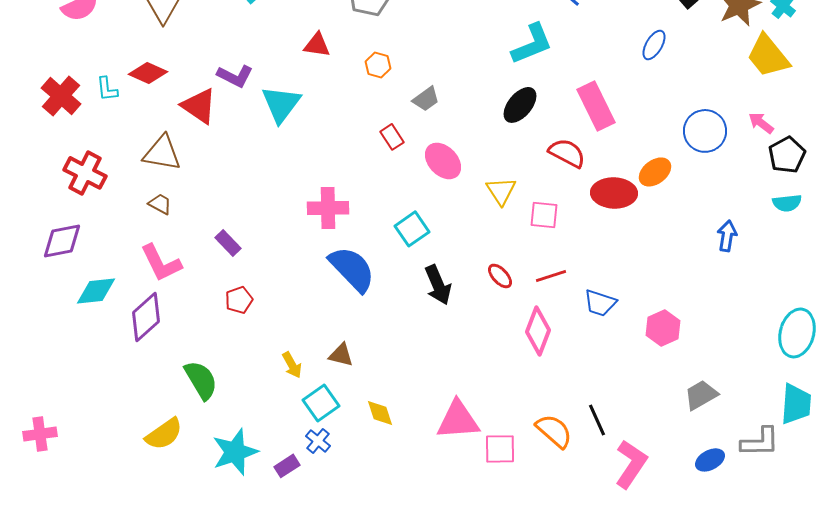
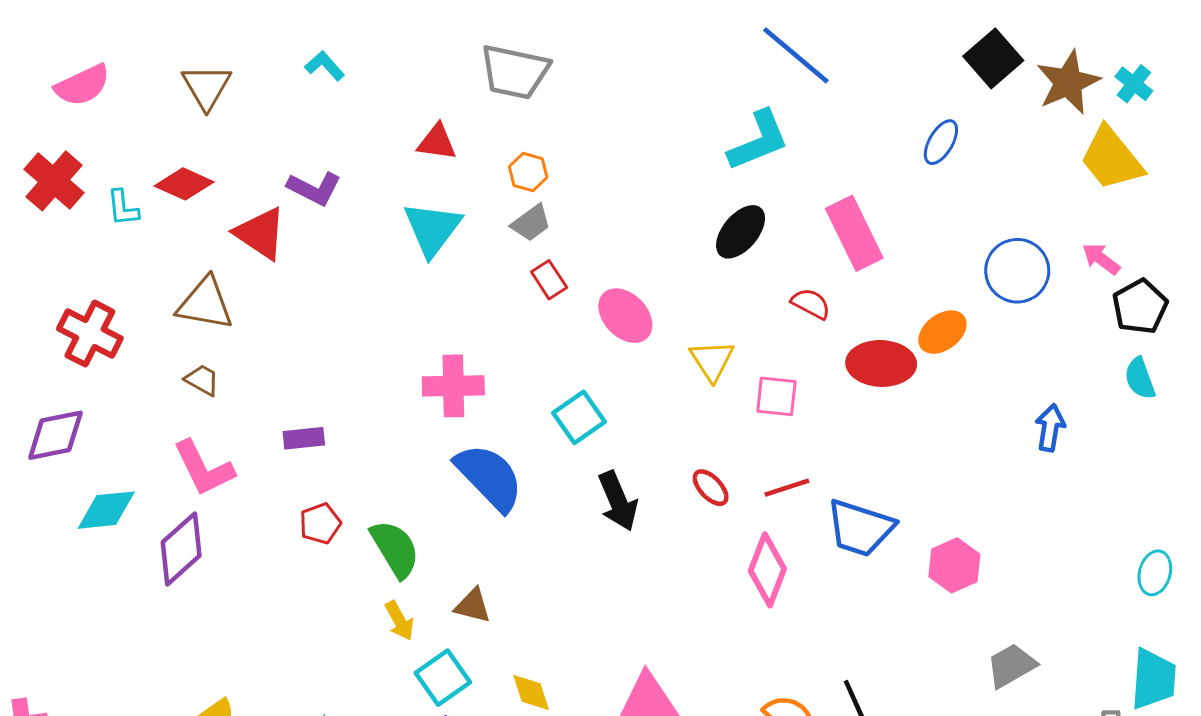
red cross: (61, 96) -> (54, 181), moved
gray trapezoid: (426, 99) -> (531, 223), moved
cyan triangle: (281, 104) -> (432, 229), moved
red semicircle: (567, 153) -> (811, 304), size x0.7
cyan semicircle: (787, 203) -> (1140, 378), turned 76
purple rectangle: (228, 243) -> (304, 438), turned -52
blue trapezoid: (600, 303) -> (860, 528), size x1.4
cyan ellipse: (797, 333) -> (1155, 573), size x0.6
green semicircle: (201, 380) -> (395, 549), moved

